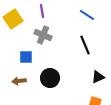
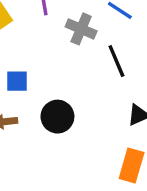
gray cross: (43, 35) -> (81, 29), moved

